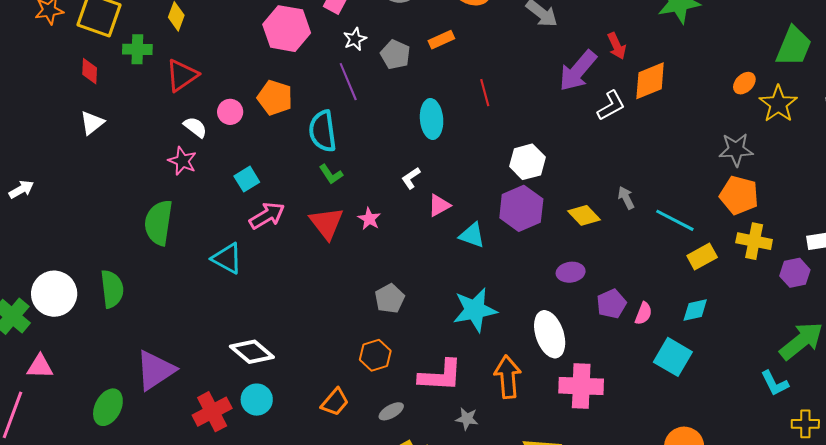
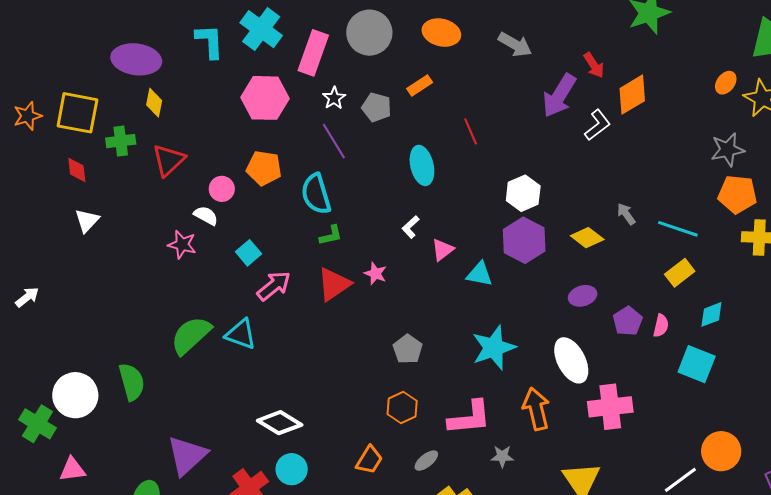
white semicircle: (195, 127) -> (206, 216), moved
green L-shape: (331, 174) -> (331, 235), turned -60
green semicircle: (159, 223) -> (191, 335), moved, turned 48
red triangle: (326, 223) -> (334, 284), turned 42
yellow rectangle: (702, 257) -> (680, 273), moved

